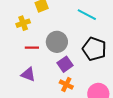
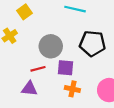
red line: (32, 48) -> (38, 69), moved
purple square: (65, 64) -> (65, 68), turned -35

